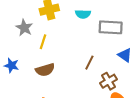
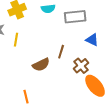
brown semicircle: (45, 70) -> (41, 65), moved

